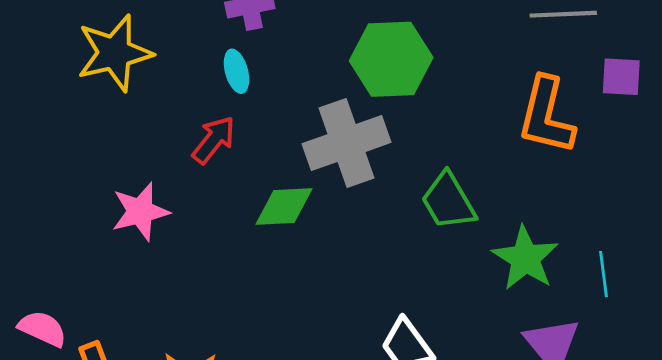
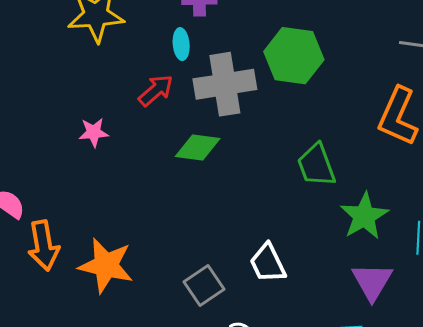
gray cross: (347, 143) -> (225, 84), moved
pink star: (140, 212) -> (94, 132), size x0.7

